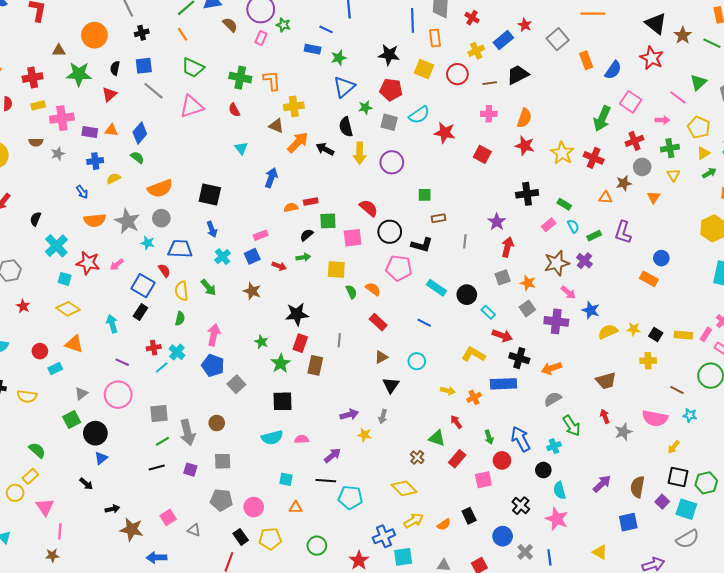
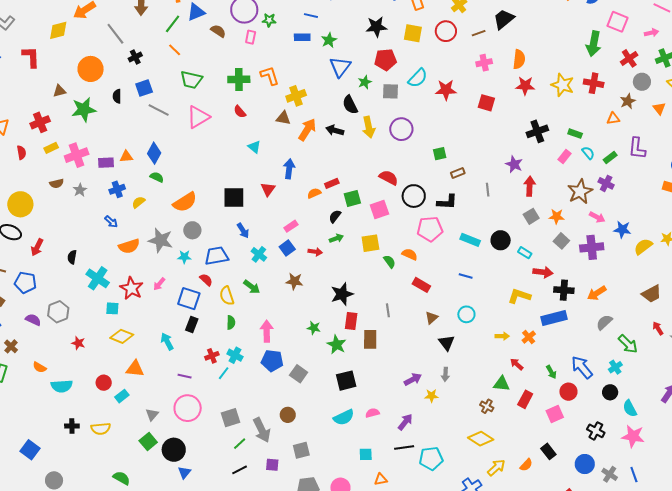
red triangle: (109, 94) -> (268, 189), moved
red star: (88, 263) -> (132, 288), turned 30

